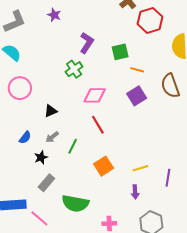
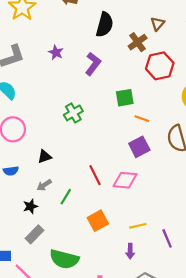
purple L-shape: (87, 43) -> (93, 64), moved
pink diamond: (95, 95) -> (125, 180), moved
blue semicircle: (25, 137) -> (11, 171), moved, turned 40
purple line: (168, 178) -> (167, 238), turned -36

